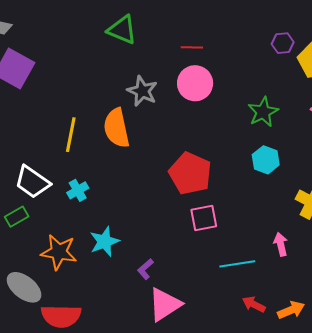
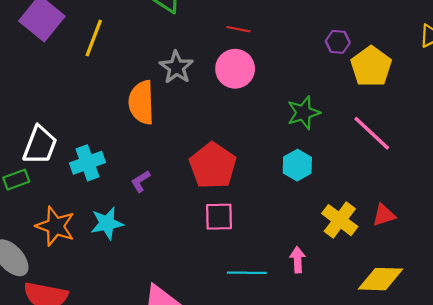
yellow line: (71, 135) -> (94, 38), moved
white trapezoid: (32, 182) -> (40, 145), turned -114
cyan cross: (78, 190) -> (87, 163), size x1.4
purple L-shape: (145, 269) -> (141, 181), moved

